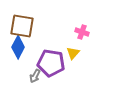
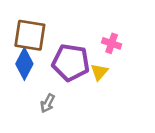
purple pentagon: (51, 63) -> (71, 62), moved

